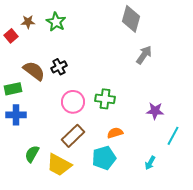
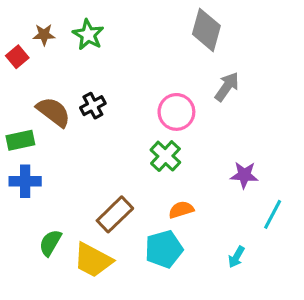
green cross: (105, 99) -> (165, 156), turned 36
pink circle: (73, 102) -> (176, 112), moved

